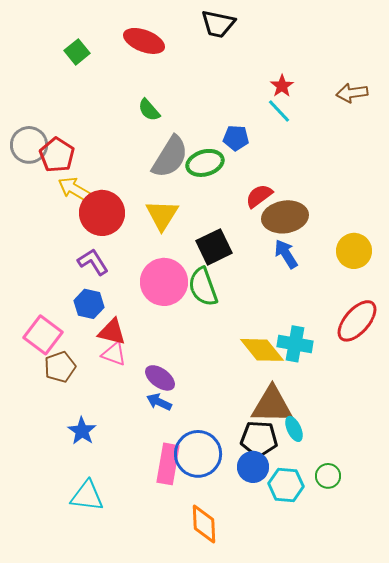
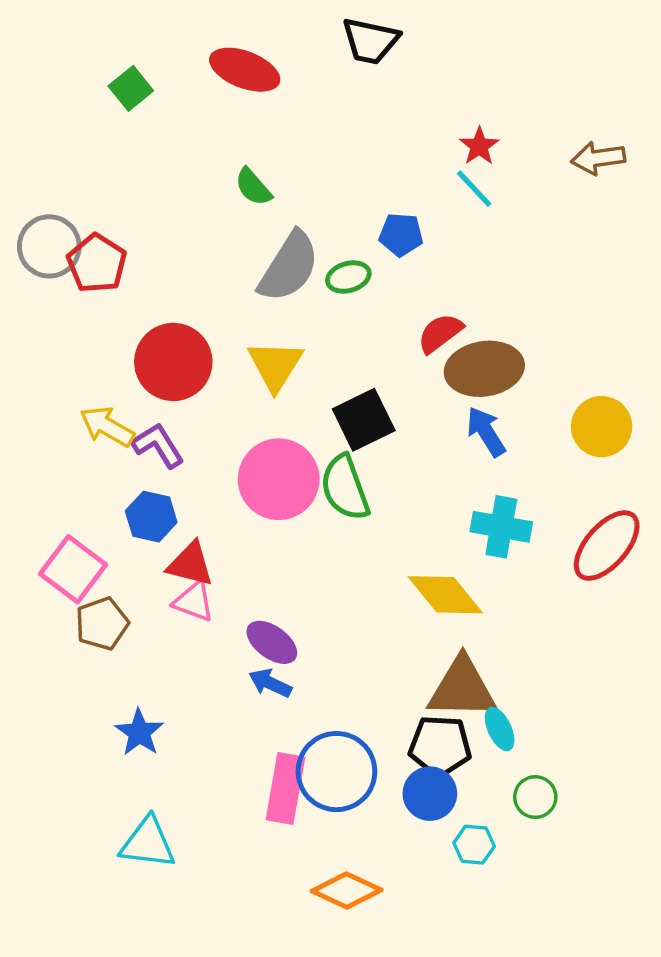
green ellipse: (205, 163) -> (348, 277), size x0.7
yellow arrow: (74, 189) -> (107, 427), moved
cyan cross: (295, 344) -> (501, 527), moved
green circle: (328, 476) -> (535, 797), moved
cyan hexagon: (286, 485) -> (474, 845), moved, size x0.7
orange diamond: (204, 524) -> (347, 890), turned -63

